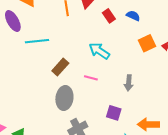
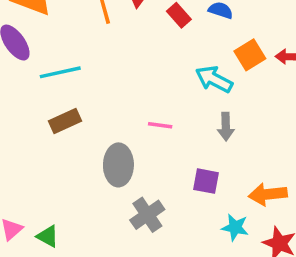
cyan arrow: (99, 51) -> (214, 79), moved
brown rectangle: (60, 67) -> (65, 121), moved, turned 30

